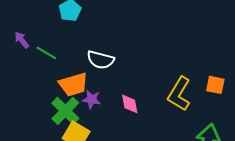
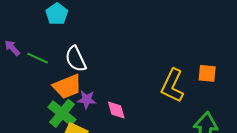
white semicircle: (100, 60) -> (76, 59), moved, turned 56
pink diamond: (130, 104) -> (116, 110), moved

